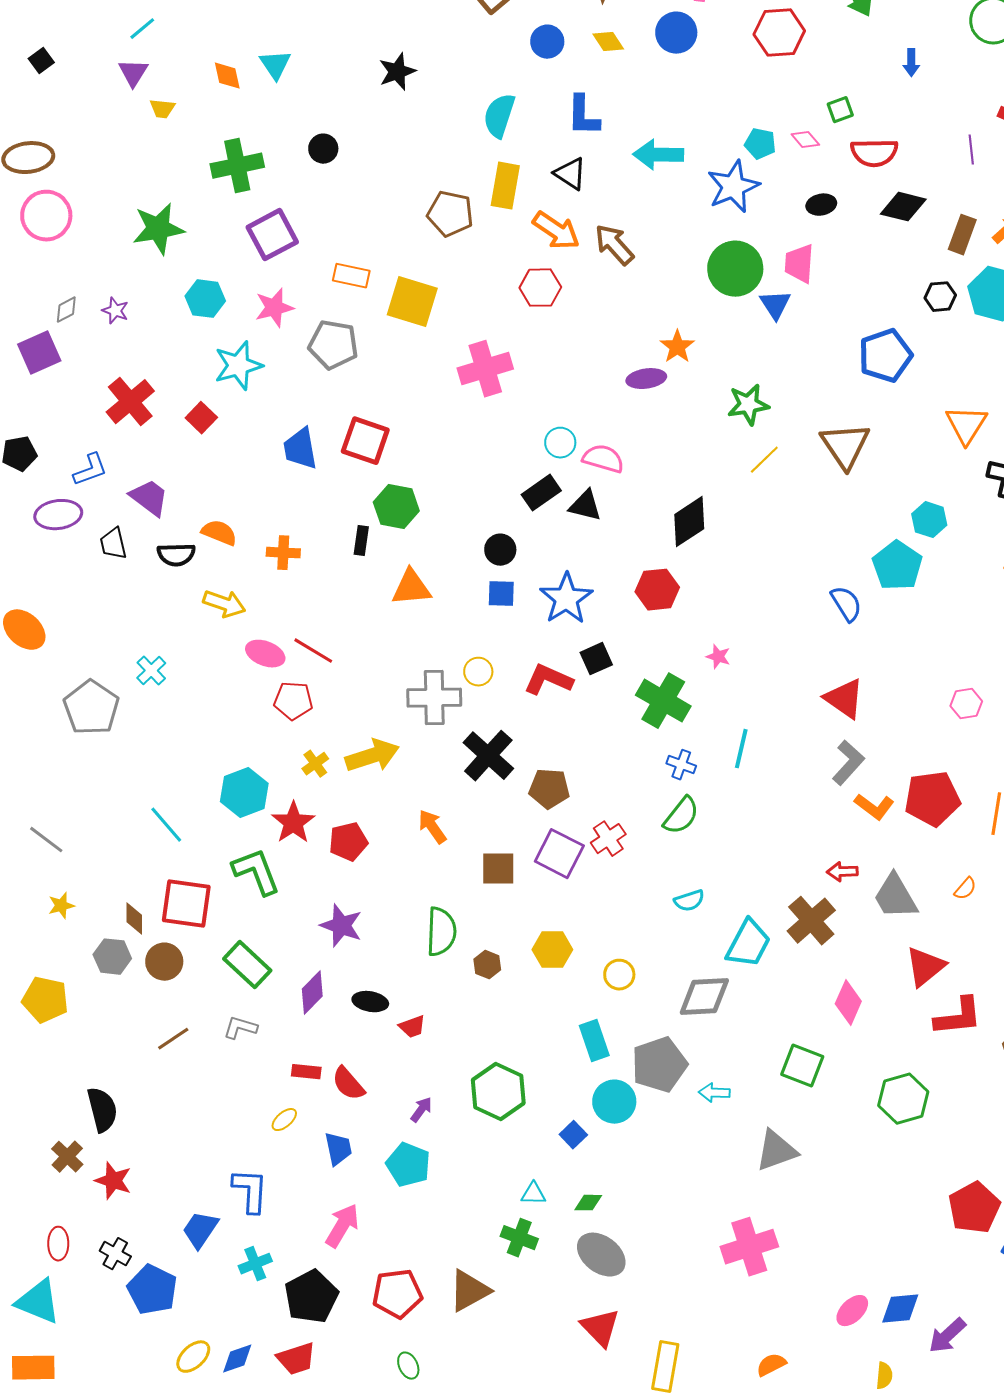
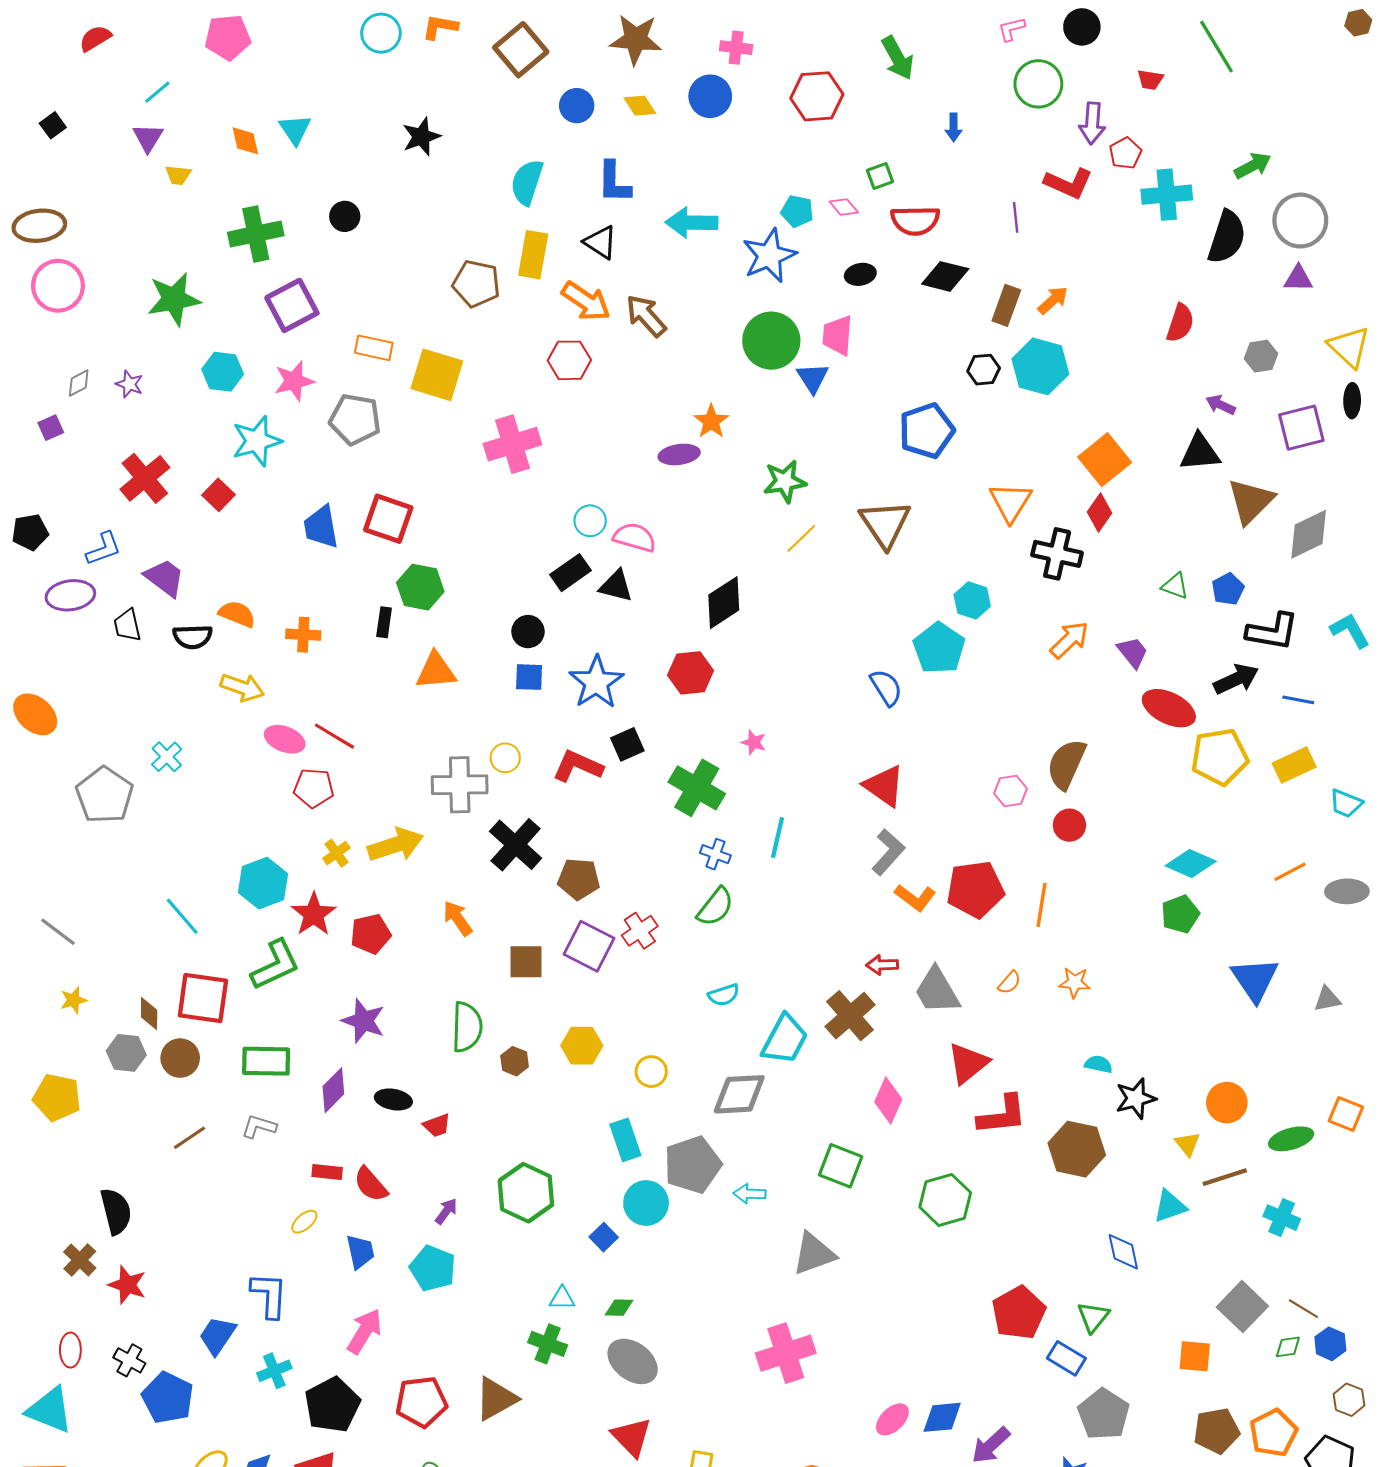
purple square: (39, 353) -> (51, 428), size x0.6
green L-shape: (256, 872) -> (275, 965), turned 86
green rectangle: (247, 965) -> (266, 1061), turned -42

